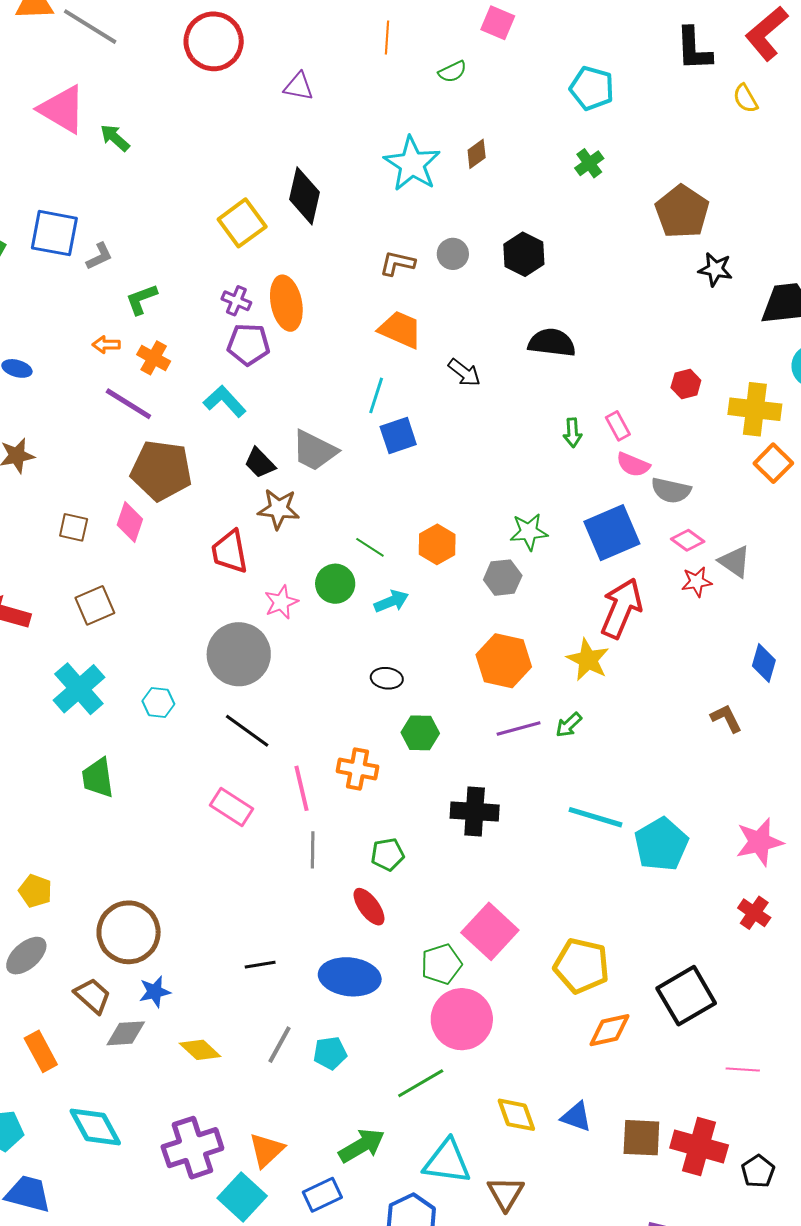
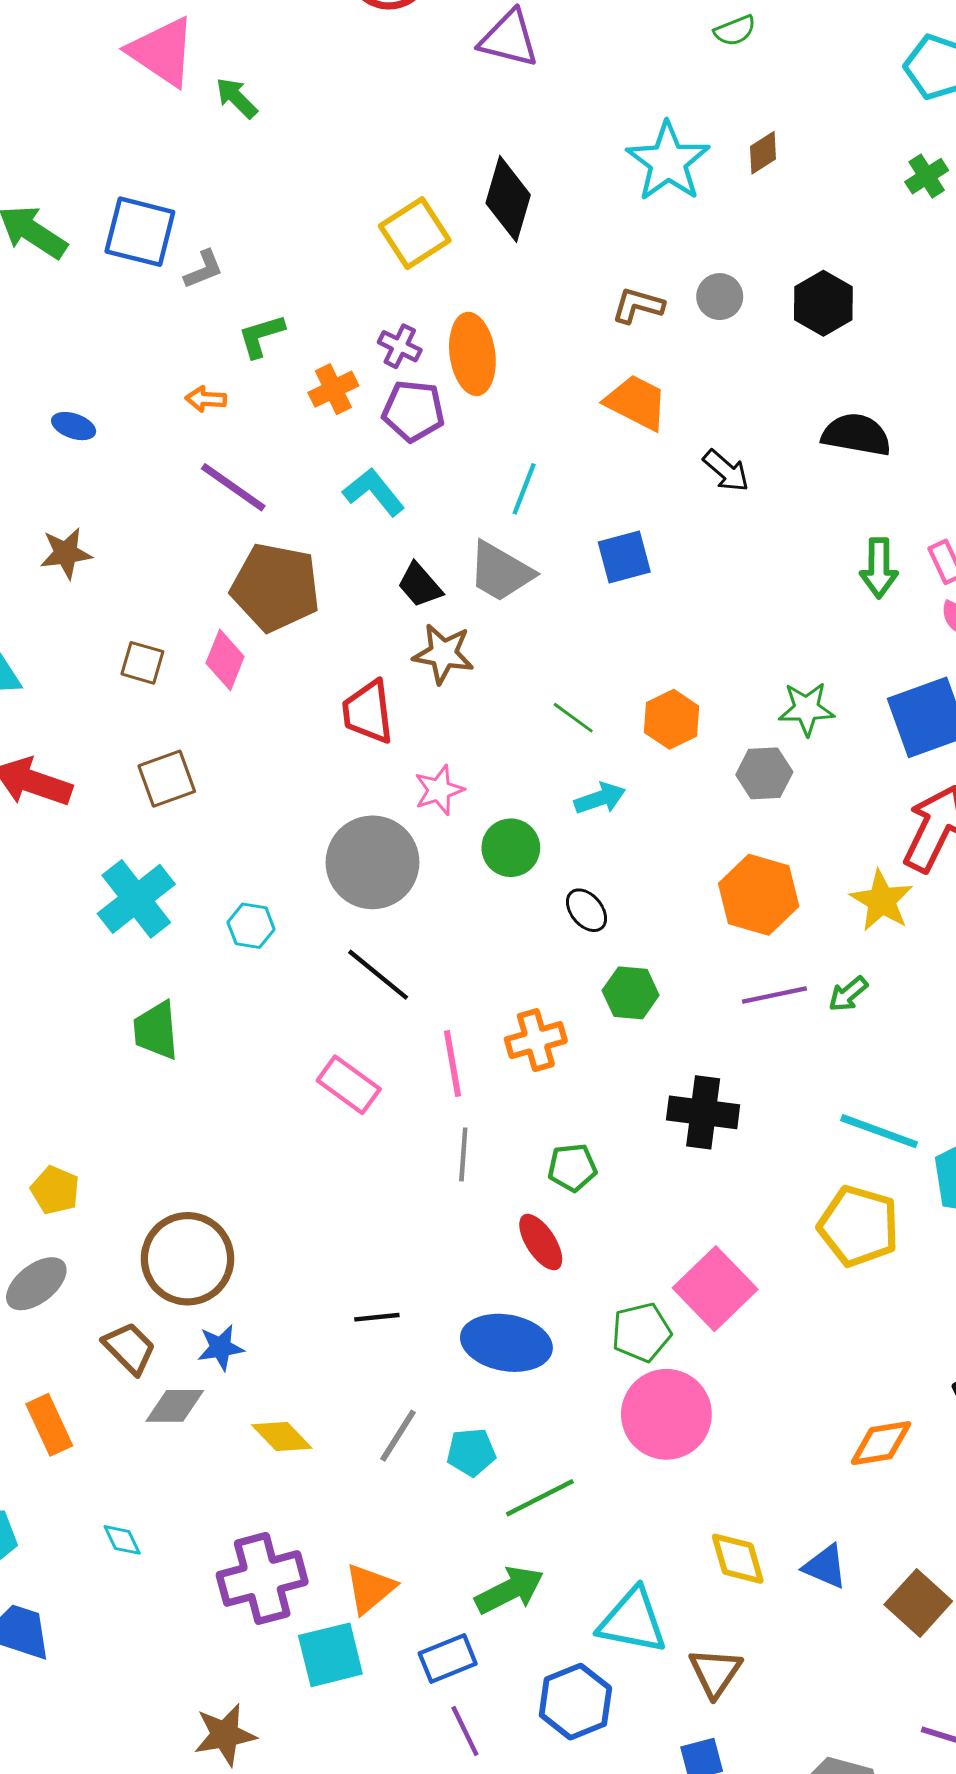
purple triangle: (299, 86) -> (509, 39), size x1.4
orange cross: (154, 358) -> (333, 389), moved, turned 32
cyan line: (376, 395) -> (524, 489), moved
green arrow: (573, 433) -> (879, 568), size x1.4
green circle: (335, 584) -> (511, 848), moved
black ellipse: (387, 678) -> (586, 910), turned 40
orange cross: (357, 769) -> (536, 1040), turned -30
yellow pentagon: (581, 966) -> (859, 1226), moved
green line: (421, 1083) -> (540, 1498), moved
cyan diamond: (95, 1127) -> (122, 1540), size x0.5
brown square: (641, 1138) -> (918, 1603), turned 36
cyan square: (242, 1197) -> (330, 1655), turned 30

